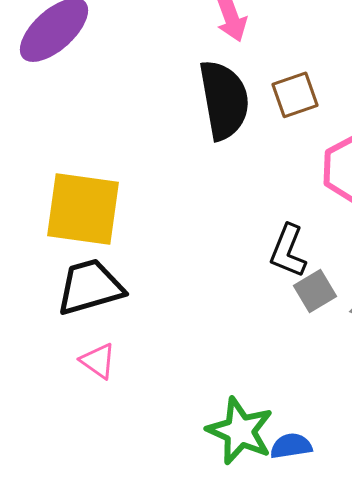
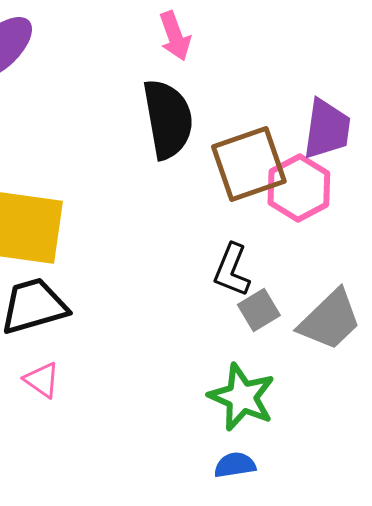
brown square: (295, 95) -> (249, 164), moved, size x1.6
green star: (240, 431) -> (242, 397), moved

